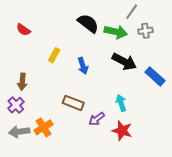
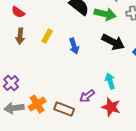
brown arrow: (22, 82) -> (20, 36), moved
brown rectangle: (73, 103) -> (64, 109), moved

